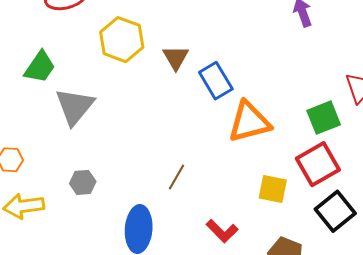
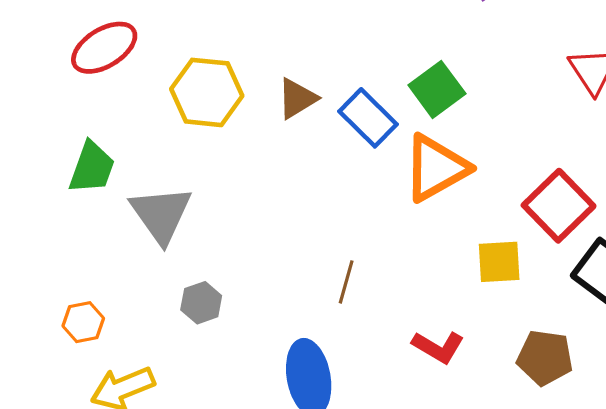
brown triangle: (176, 58) -> (297, 98), turned 44
green square: (324, 118) -> (437, 89), moved
gray hexagon: (83, 182) -> (201, 303), moved

